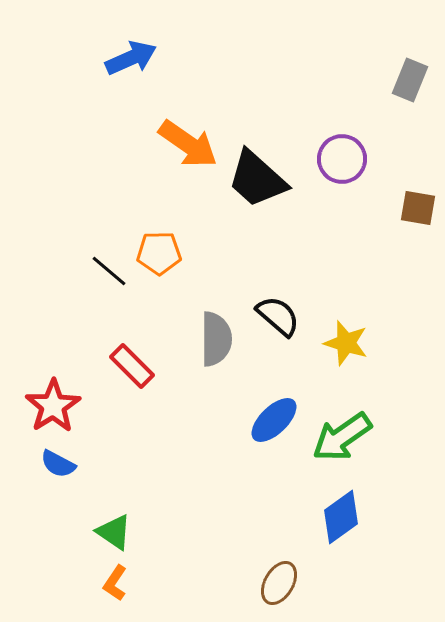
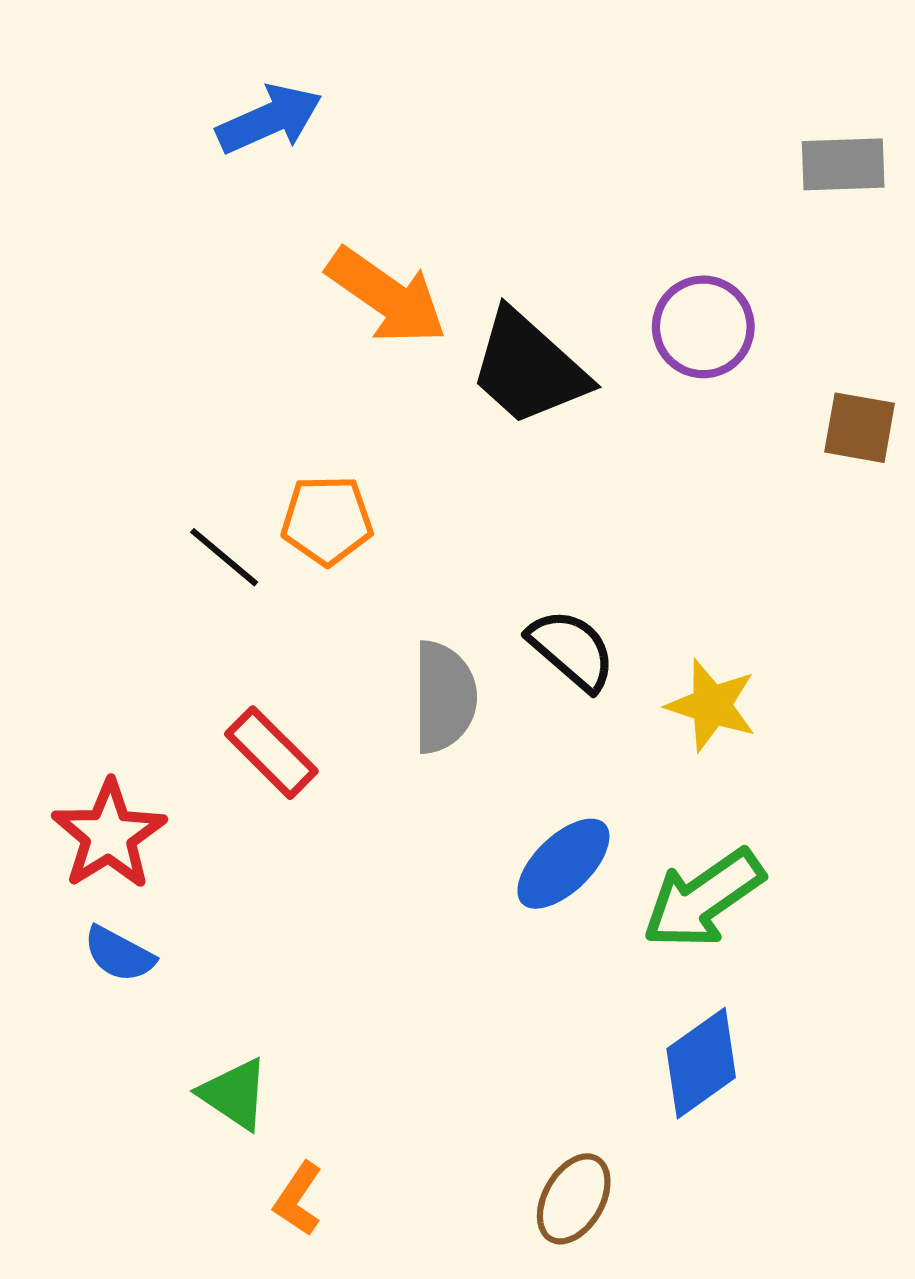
gray rectangle: (410, 80) -> (843, 164), turned 66
orange L-shape: (115, 583) -> (298, 1199), moved

